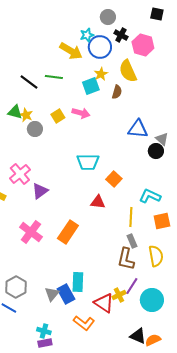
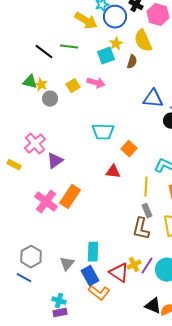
orange rectangle: (68, 232) -> (70, 197), moved
purple line: (132, 286) -> (147, 266), moved
blue rectangle: (66, 294) -> (90, 276), moved

